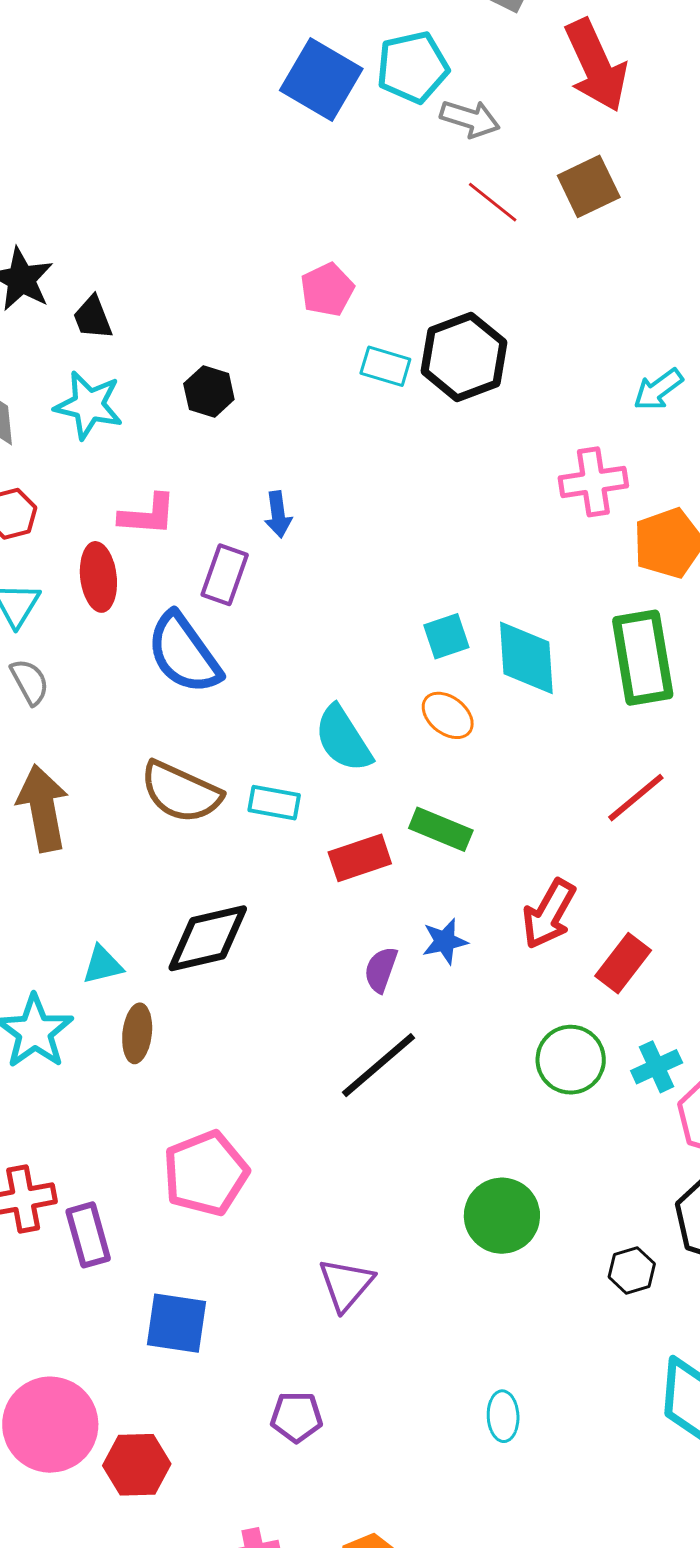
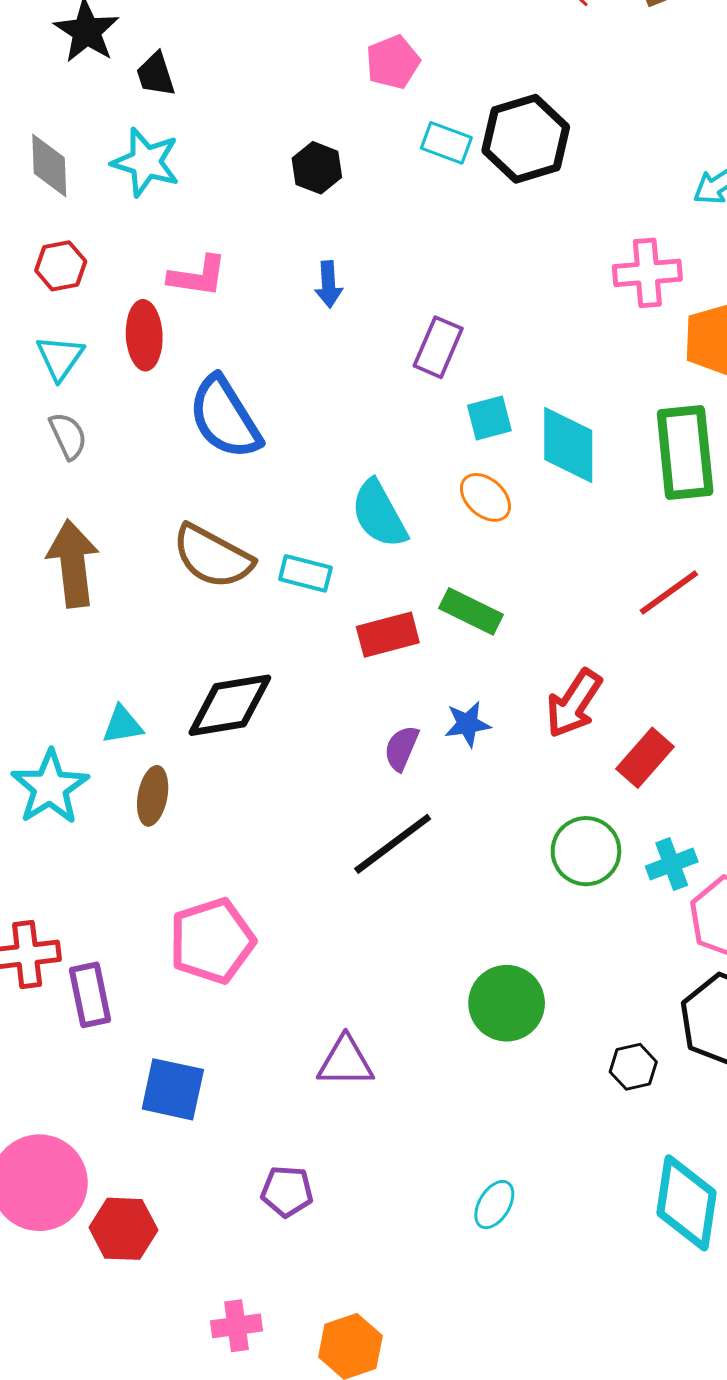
black hexagon: (209, 392) -> (317, 168), moved
purple rectangle: (225, 575) -> (438, 347), moved
purple triangle: (346, 1284) -> (345, 1062), turned 46
cyan ellipse: (503, 1416) -> (494, 1205), turned 30

